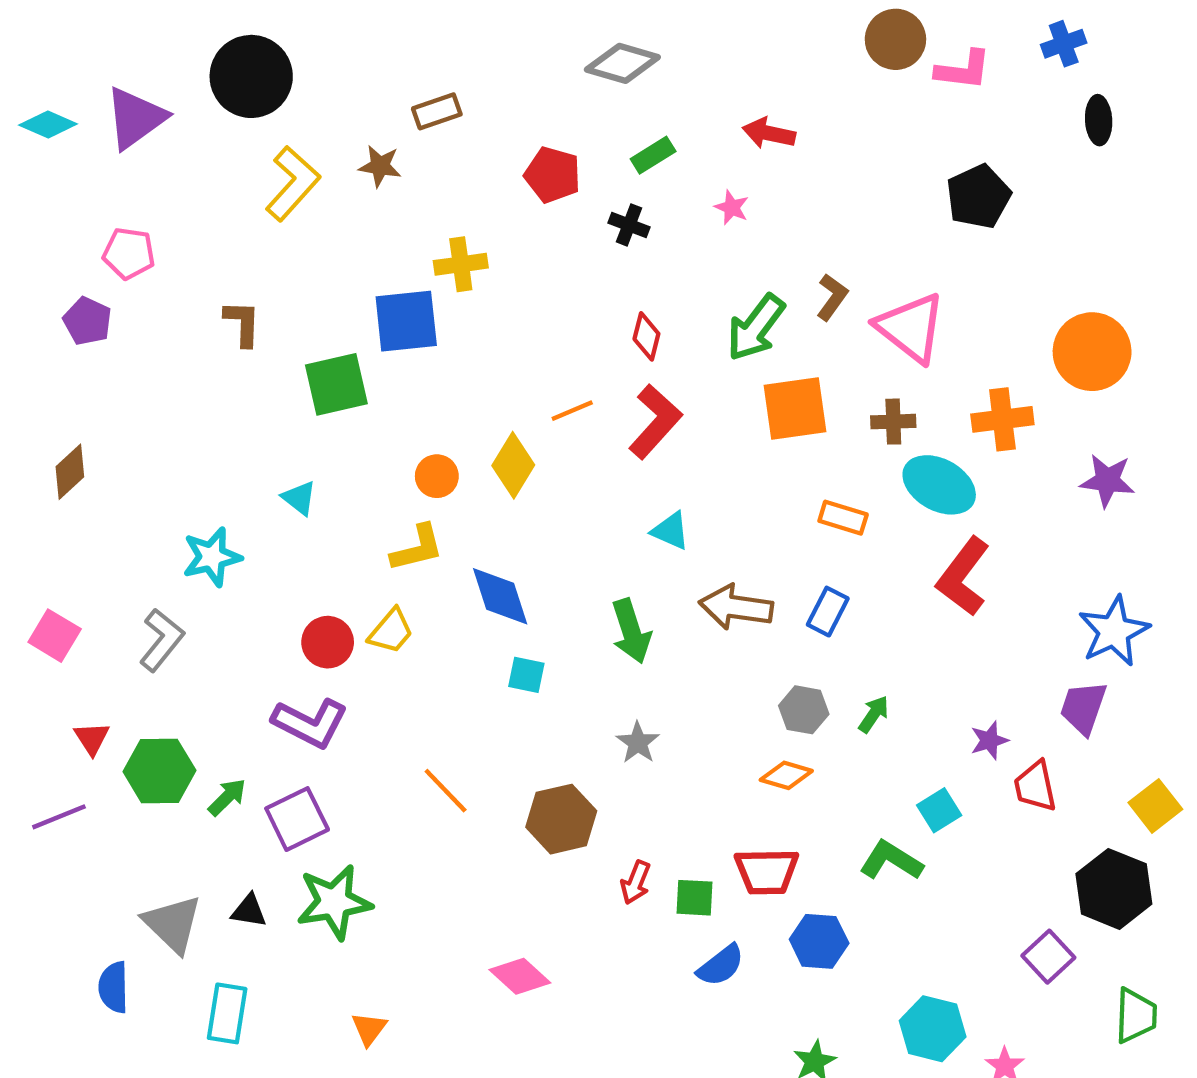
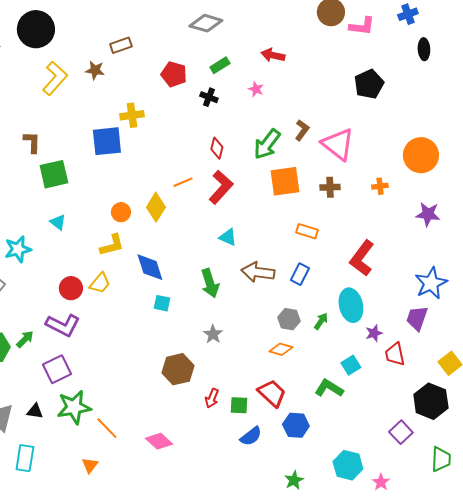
green square: (336, 384) -> (54, 174), moved
orange cross: (1002, 419) -> (380, 186), size x0.6
cyan ellipse: (939, 485) -> (351, 305), moved, turned 48
orange line: (446, 791) -> (107, 428), moved
green arrow: (227, 797) -> (25, 339), moved
red trapezoid: (767, 871) -> (272, 393), turned -136

